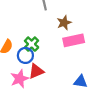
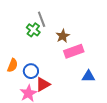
green cross: (32, 44) -> (33, 30), moved
blue triangle: (81, 82) -> (88, 76), moved

